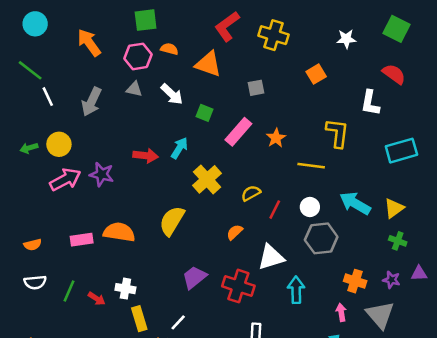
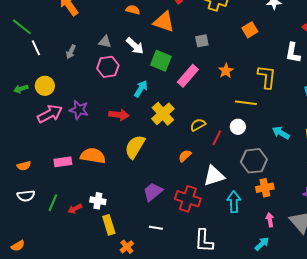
pink hexagon: (138, 56) -> (108, 67), moved
gray arrow: (92, 102) -> (71, 52), size x0.6
green square: (204, 113) -> (161, 61), size x1.5
orange star: (276, 138) -> (226, 71), moved
red arrow: (146, 156) -> (119, 115), moved
cyan arrow: (355, 203) -> (281, 133), size x0.7
white circle: (310, 207) -> (238, 127), moved
orange cross: (355, 281) -> (265, 188), moved, turned -30
red arrow: (97, 299) -> (75, 209), turned 120
white line: (178, 322) -> (156, 228), moved, turned 56

